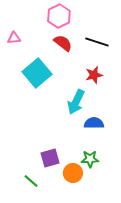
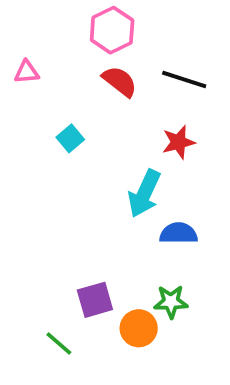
cyan square: (37, 73) -> (70, 138), size x0.5

